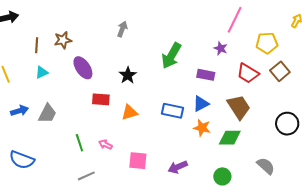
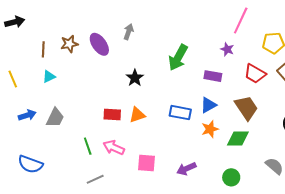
purple ellipse: (83, 68) -> (99, 44), moved
red rectangle: (101, 99) -> (112, 114), moved
orange star: (202, 128) -> (210, 129), turned -30
pink arrow: (105, 145) -> (114, 148), size x1.5

